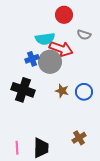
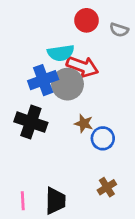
gray semicircle: (84, 35) -> (119, 30), moved
blue cross: (32, 59) -> (43, 80), size x1.5
blue circle: (84, 92) -> (103, 138), moved

